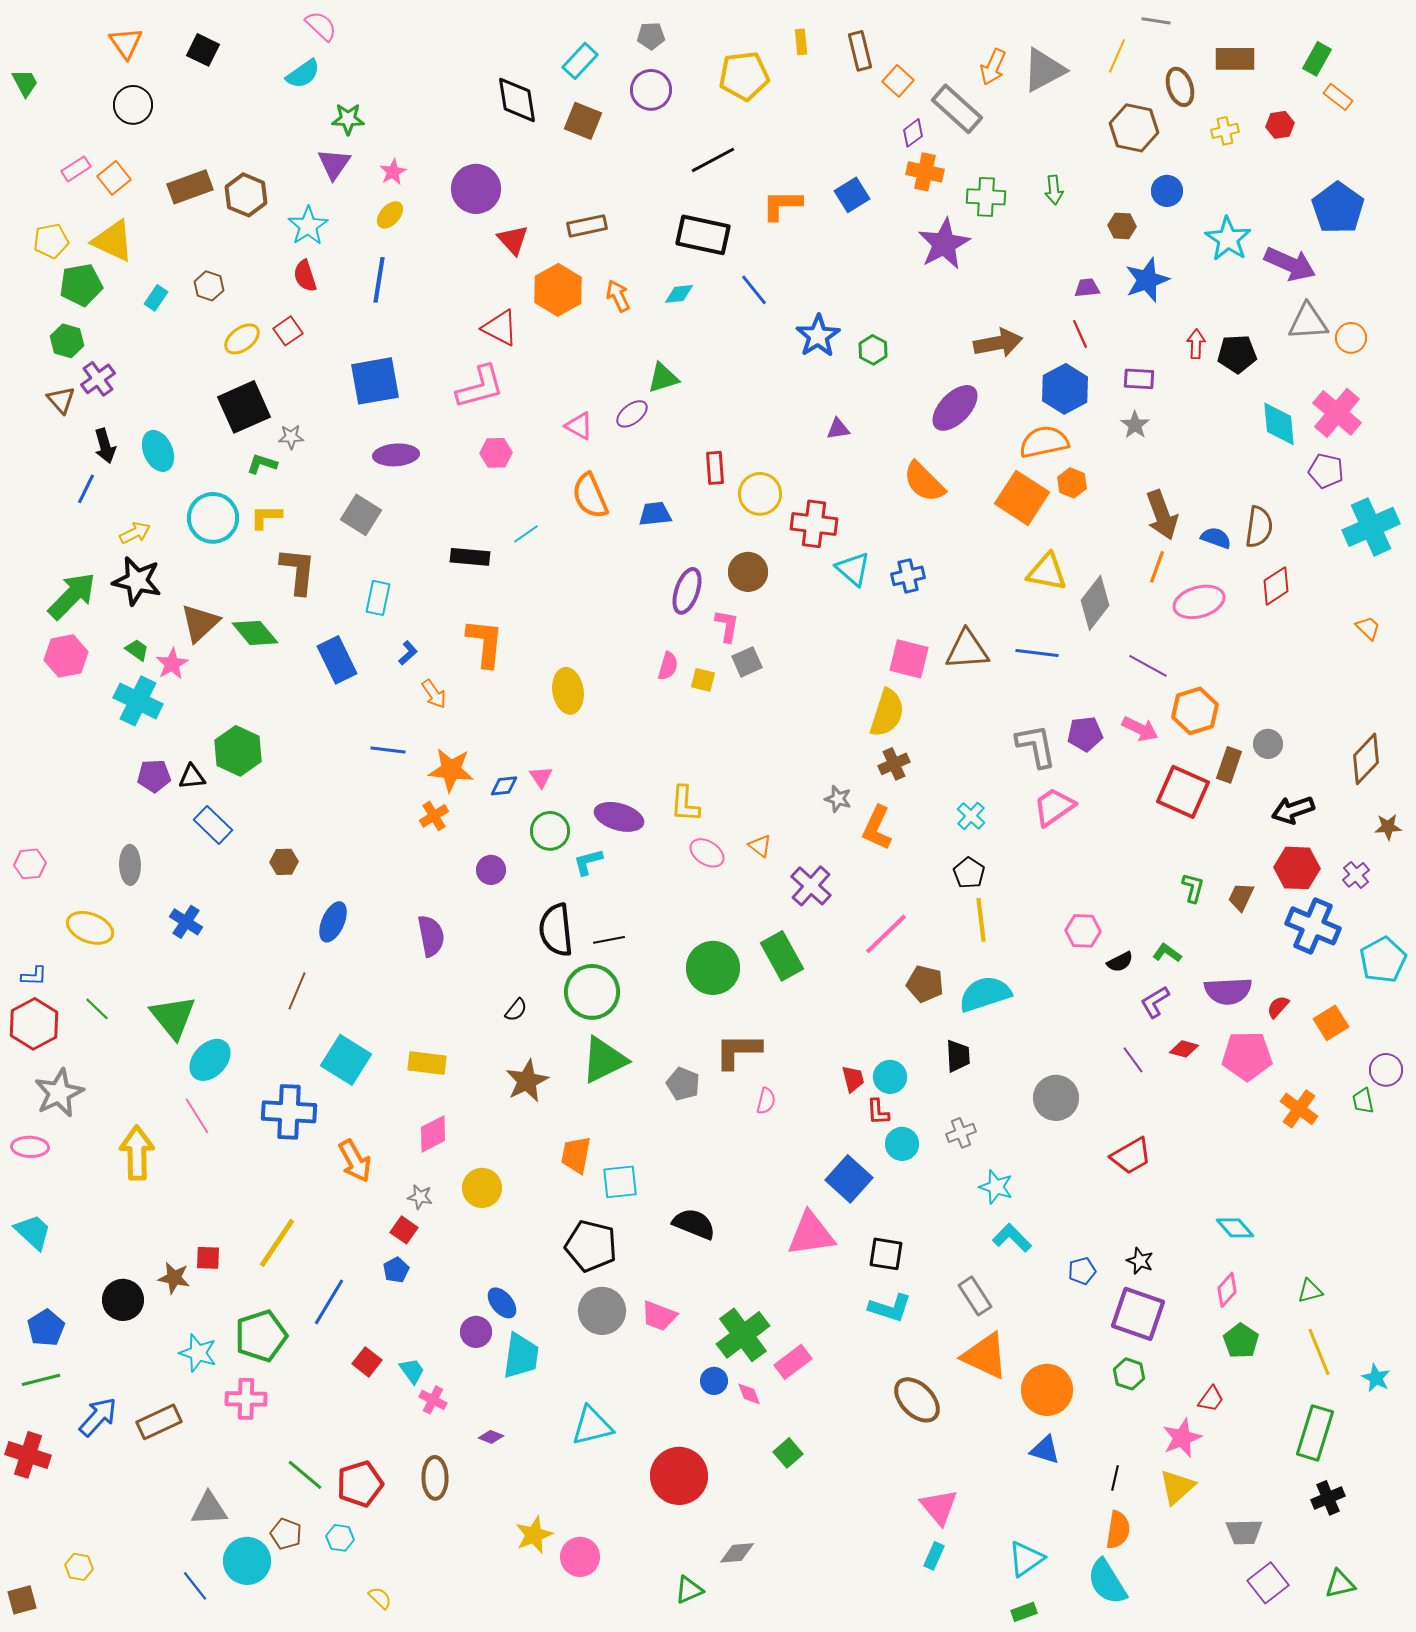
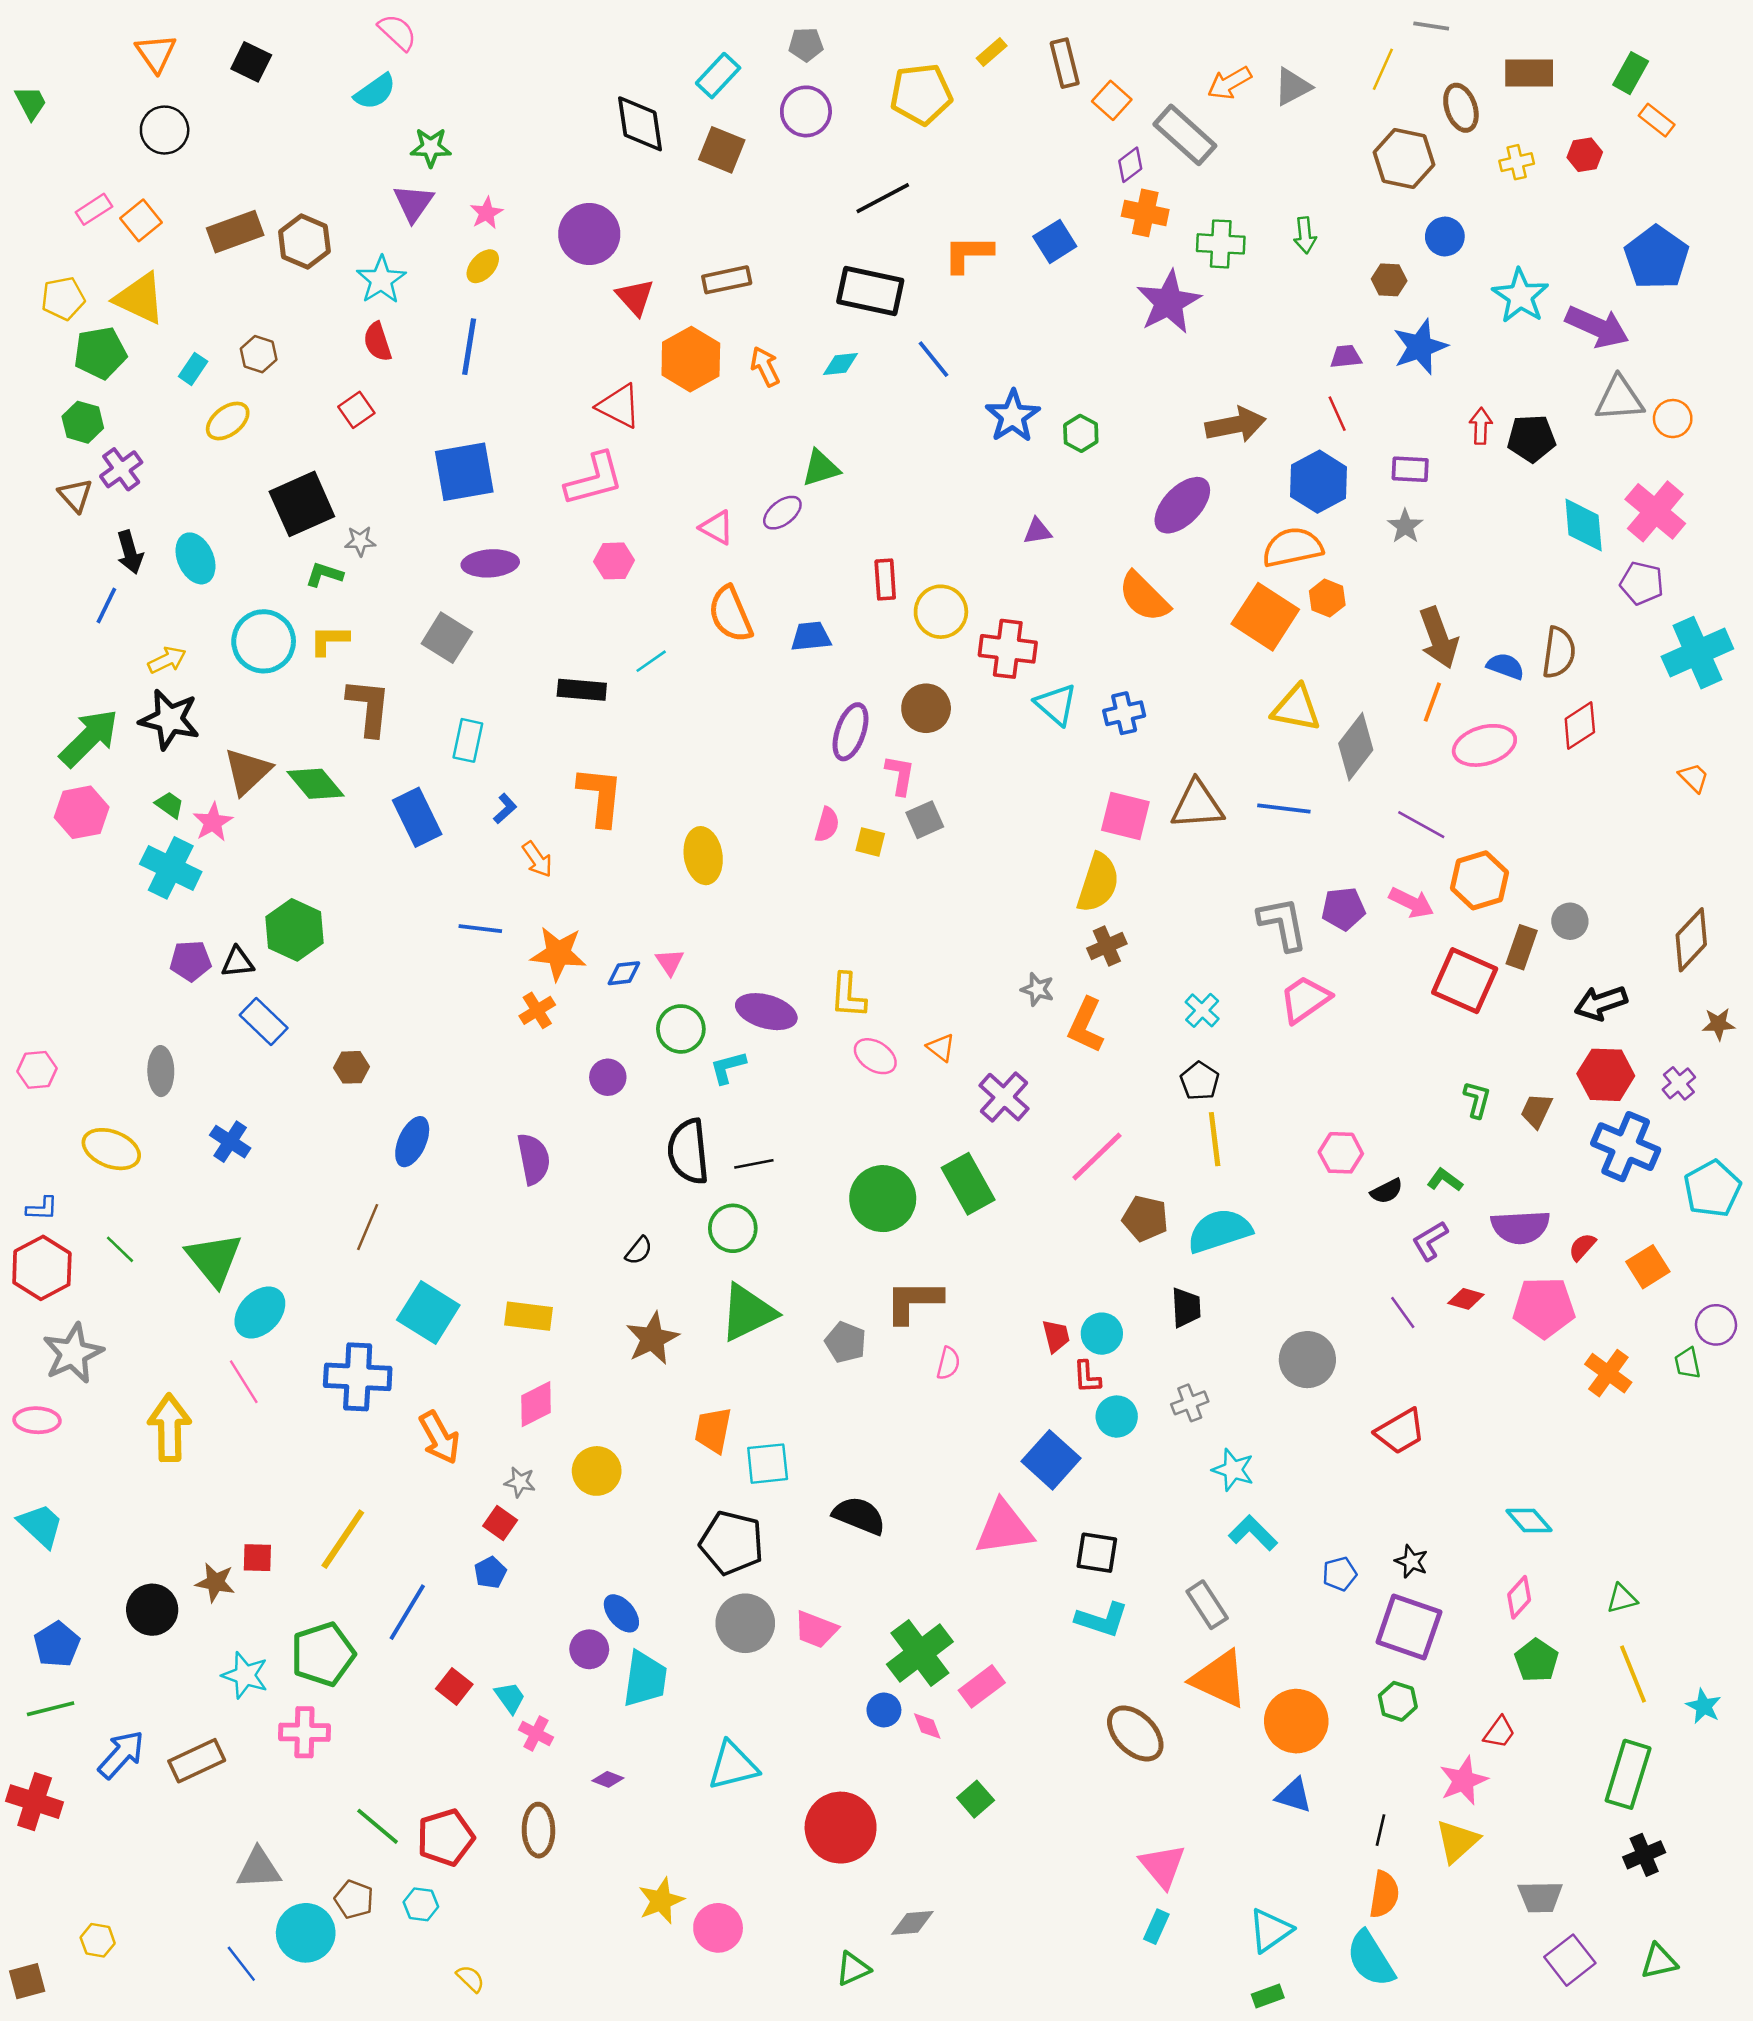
yellow rectangle: (801, 42) -> (992, 52), turned 55
orange arrow: (993, 67) -> (1229, 83), turned 36
gray triangle: (1044, 70) -> (1293, 87), size x0.7
yellow ellipse: (242, 339) -> (228, 421), moved
green circle: (592, 992) -> (733, 1228), size x0.7

